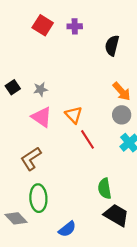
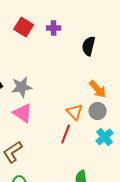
gray star: (41, 89) -> (22, 87), size x1.5
orange triangle: (74, 115) -> (75, 112), moved
red line: (87, 139) -> (66, 134), turned 54

